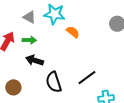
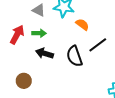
black line: (87, 78) -> (98, 45), moved
black semicircle: (54, 82) -> (74, 56), moved

